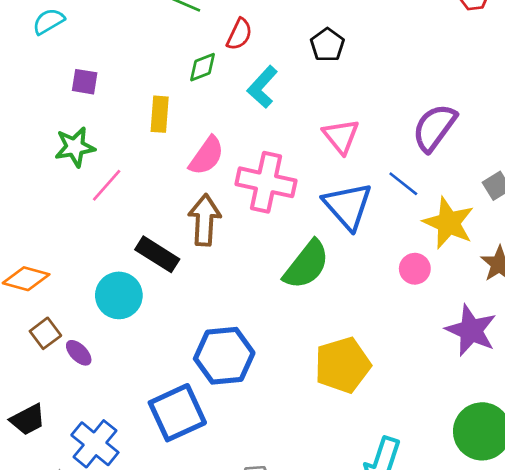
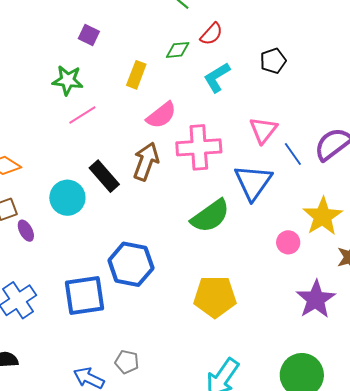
pink cross: (266, 182) -> (199, 147), turned -33
blue line: (403, 184) -> (293, 154), moved

